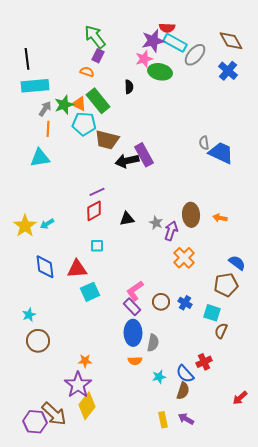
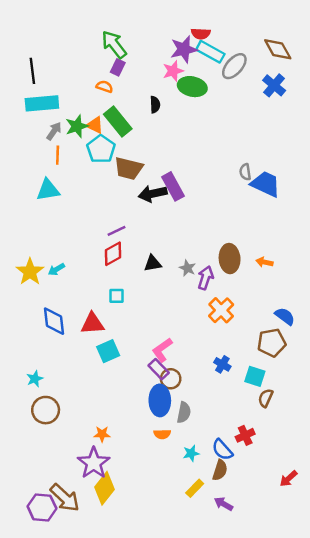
cyan pentagon: (84, 124) -> (101, 149), turned 30
brown circle: (161, 302) -> (171, 379), moved
yellow rectangle: (163, 420) -> (195, 488), moved, turned 56

